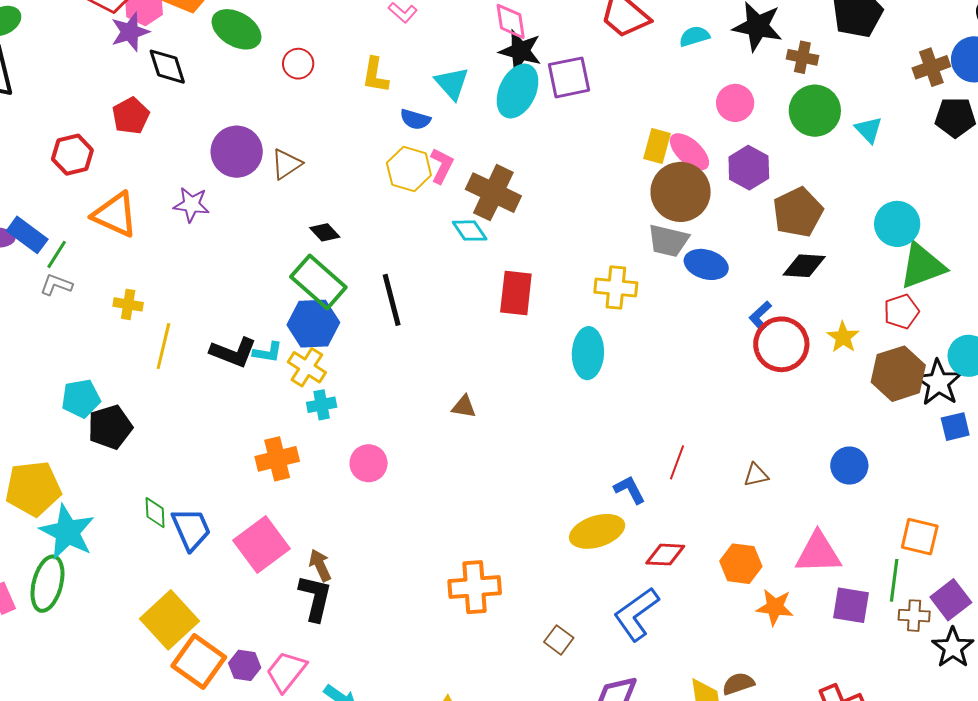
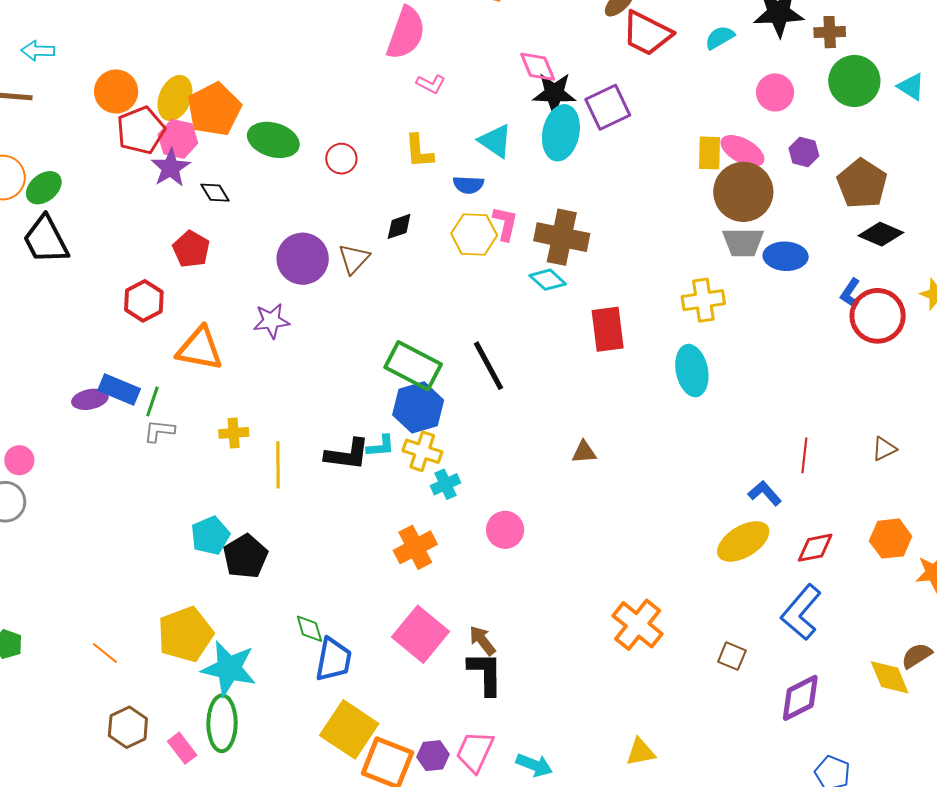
black diamond: (167, 67) -> (215, 193), size x0.7
purple hexagon: (749, 168) -> (804, 152), size x0.7
black diamond: (325, 232) -> (399, 226), moved, turned -52
black diamond: (804, 266) -> (881, 234), turned 33
blue trapezoid: (191, 529) -> (333, 660), moved, turned 48
orange cross: (475, 587) -> (638, 625), turned -33

